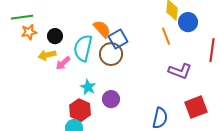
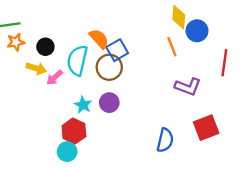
yellow arrow: (47, 55) -> (36, 68), turned -150
purple circle: (111, 99) -> (109, 103), moved

